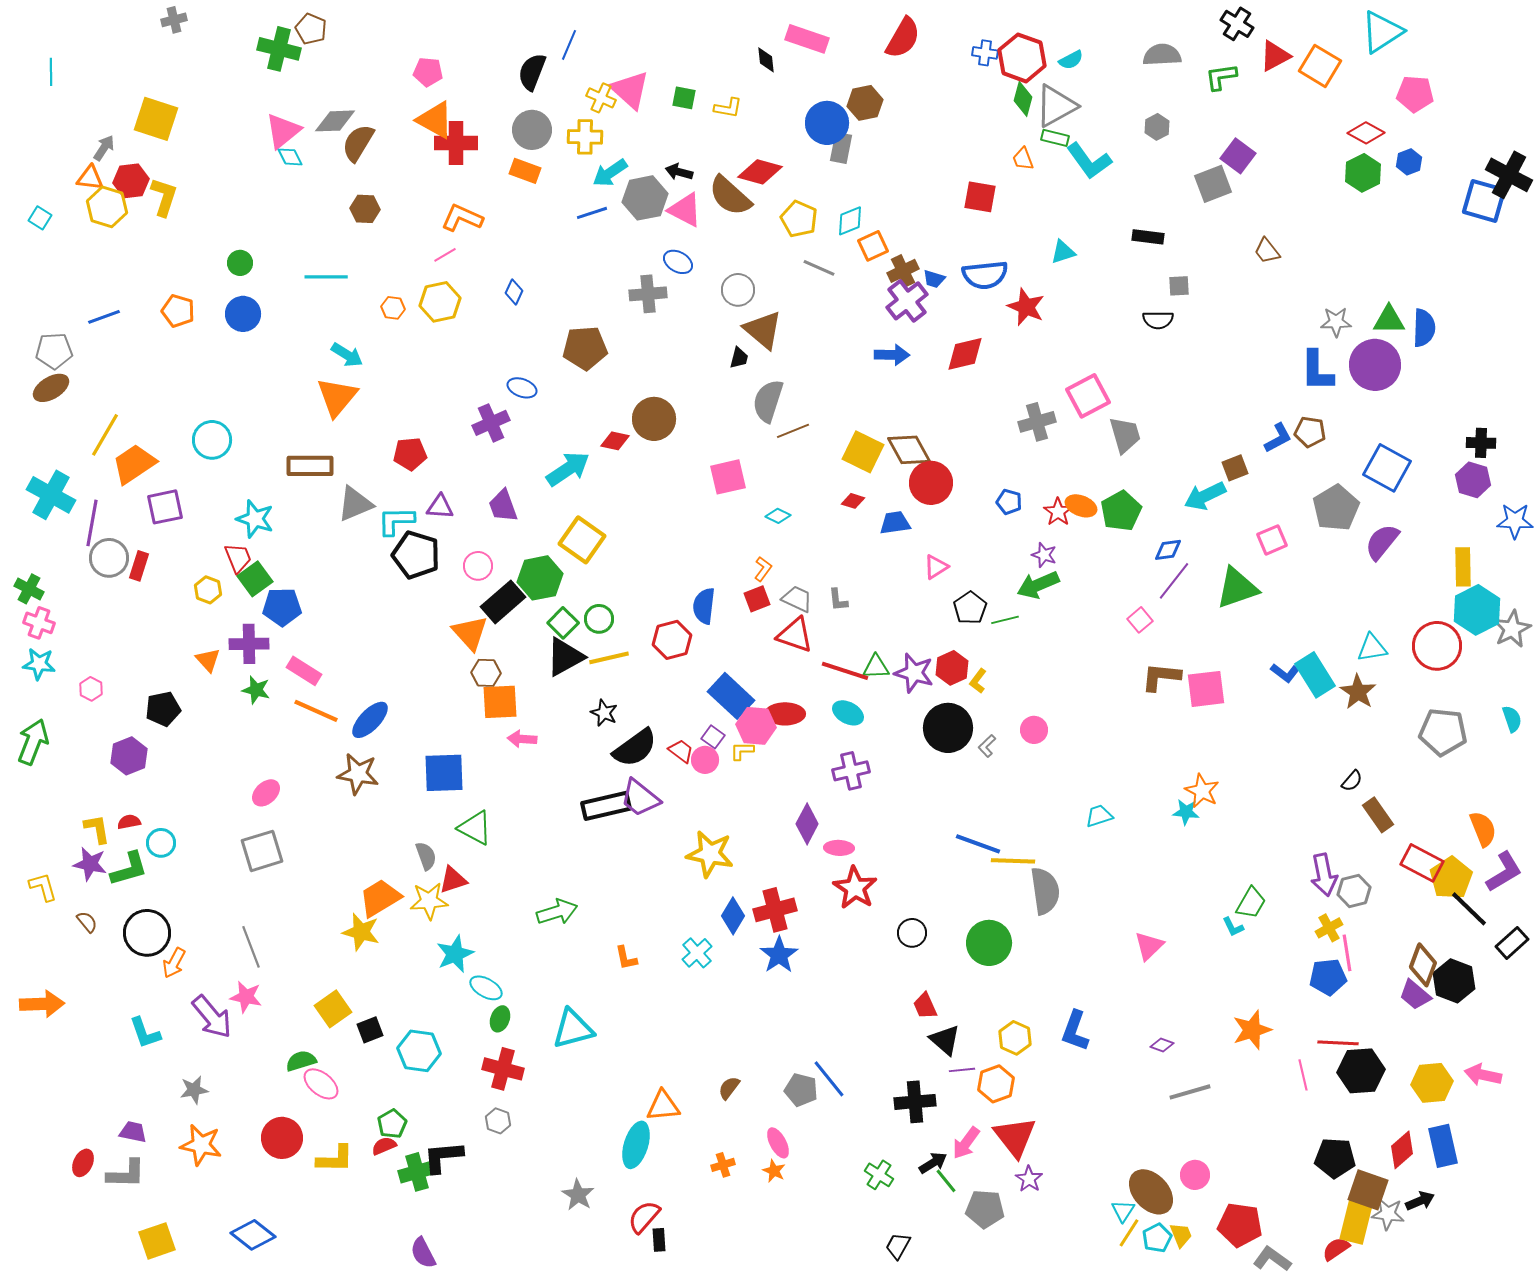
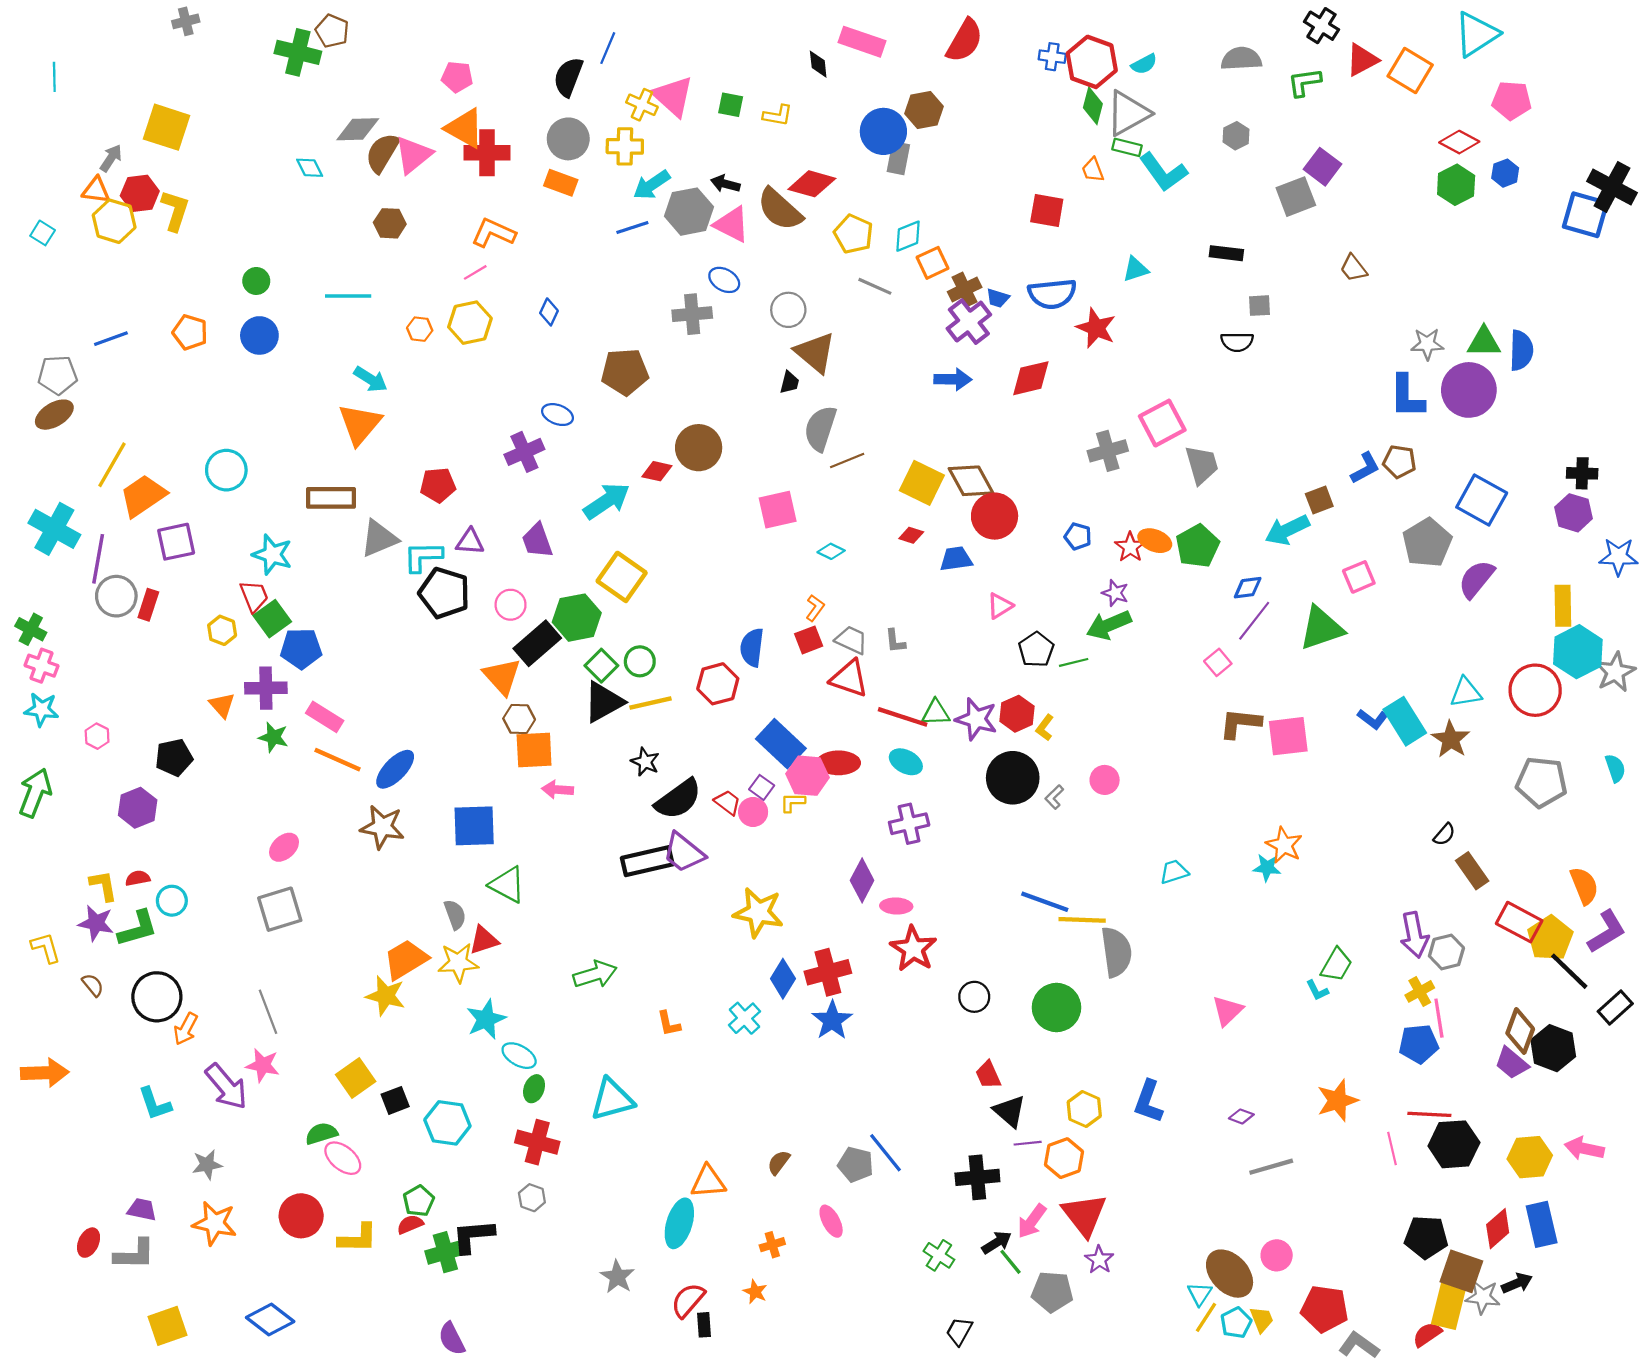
pink triangle: (283, 131) -> (413, 155), moved
orange star: (774, 1171) -> (755, 1292), moved

